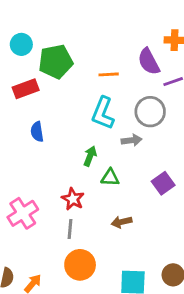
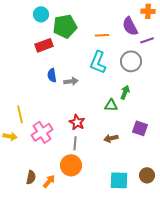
gray arrow: (132, 140) -> (71, 81), moved
green arrow: (90, 156) -> (125, 92), moved
green triangle: (110, 178) -> (111, 105), moved
purple square: (163, 183) -> (140, 128), moved, turned -35
orange circle: (80, 265) -> (71, 165), moved

